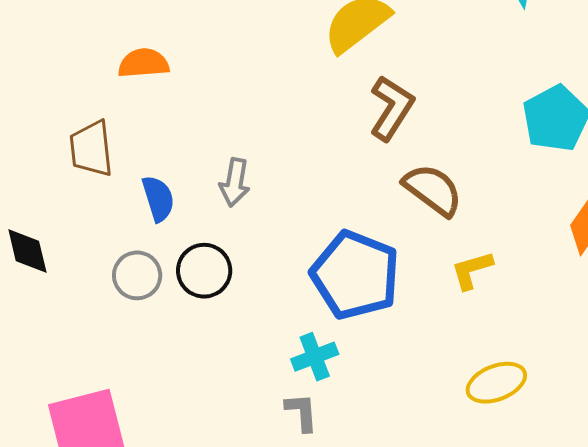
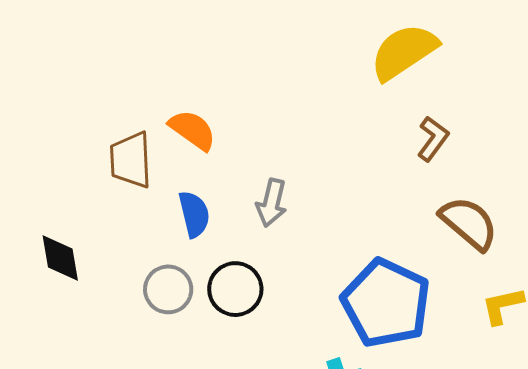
orange semicircle: (144, 63) -> (192, 130), moved, turned 36
brown L-shape: (392, 108) -> (433, 139), size x0.7

